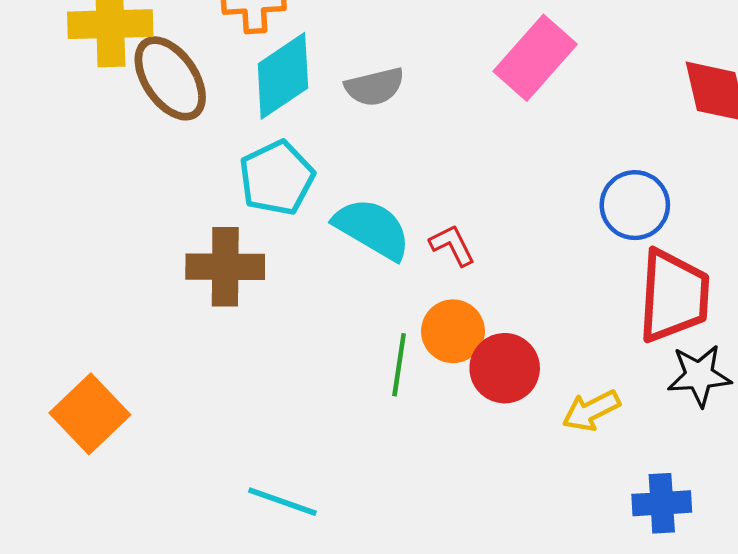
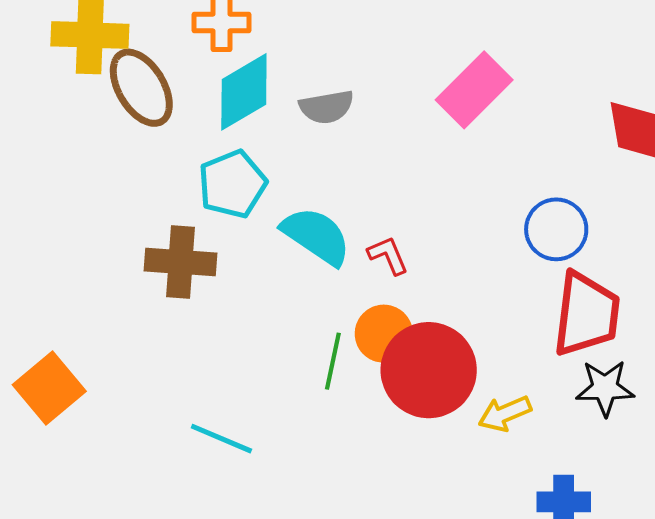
red circle: (505, 368) -> (429, 370), size x1.5
cyan line: (282, 502) -> (221, 439), moved

